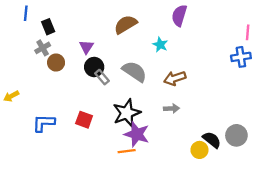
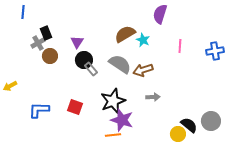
brown semicircle: (126, 24) -> (125, 34), moved
black rectangle: (48, 27) -> (46, 33), moved
pink line: (248, 32) -> (180, 46), moved
brown arrow: (175, 78) -> (143, 70), moved

